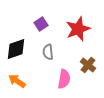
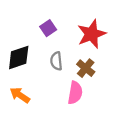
brown cross: (88, 65) -> (86, 68), moved

